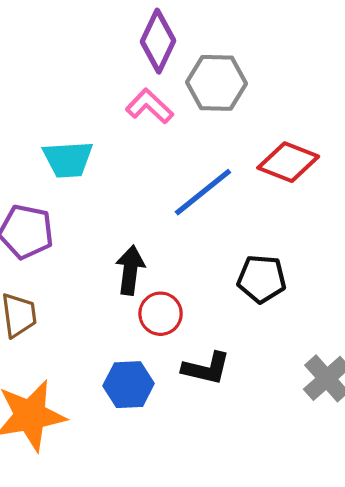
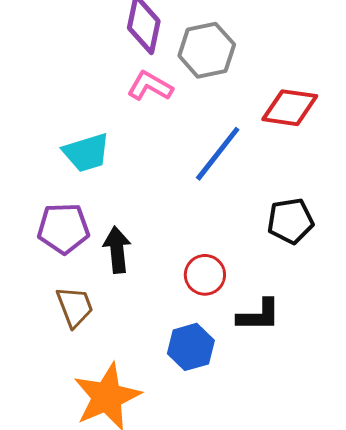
black arrow: (130, 270) -> (117, 250), moved

